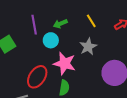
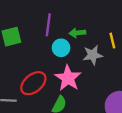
gray star: (88, 47) -> (93, 55), moved

